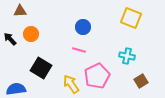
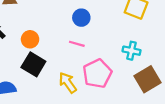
orange circle: (31, 34) -> (30, 39), moved
brown square: (141, 81) -> (147, 79), size x1.6

